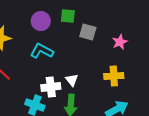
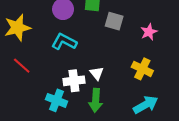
yellow cross: (114, 76) -> (142, 69), turned 30

